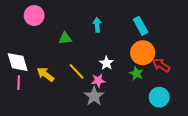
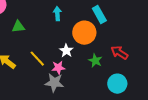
green triangle: (65, 38) -> (18, 27), moved
orange circle: (143, 53) -> (84, 33), moved
gray star: (94, 96) -> (54, 83), turned -30

